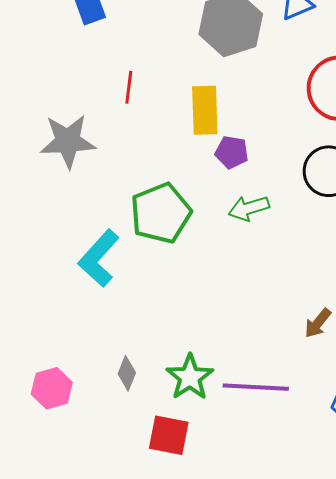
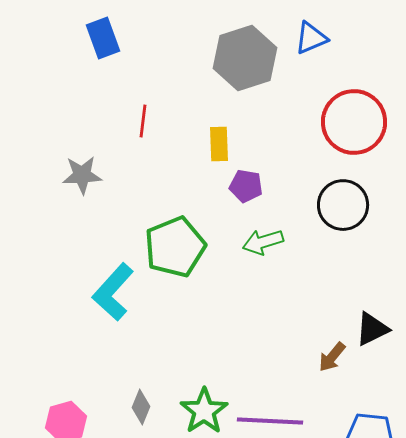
yellow rectangle: (205, 110) -> (219, 144), size x0.7
gray star: (68, 141) -> (82, 175), size x0.7

